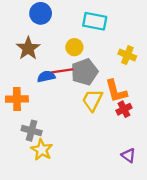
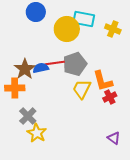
yellow circle: (74, 47) -> (67, 29), moved, size x1.6
brown star: (28, 48) -> (25, 69), moved
yellow cross: (127, 55) -> (113, 29), moved
gray cross: (32, 131) -> (28, 116), turned 30

